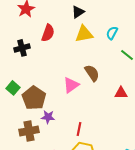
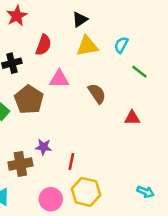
pink triangle: (71, 85) -> (59, 79), moved, turned 36
brown pentagon: (34, 98) -> (29, 100), moved
red line: (79, 129) -> (71, 162), moved

